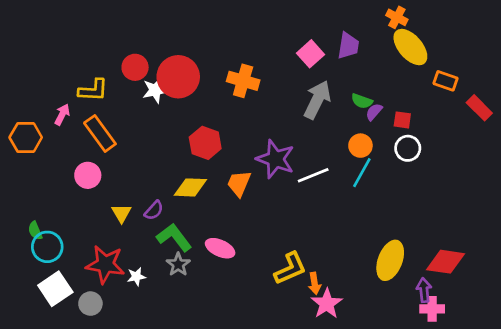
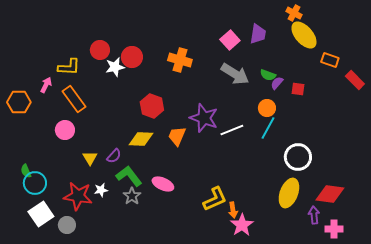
red circle: (178, 77) -> (132, 57), size x0.7
gray arrow: (317, 100) -> (235, 74), turned 96
white circle: (408, 148) -> (298, 157), moved, size x1.4
white star: (136, 277) -> (101, 190), moved
pink cross: (432, 309) -> (334, 229), moved

